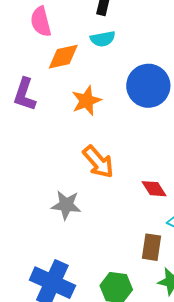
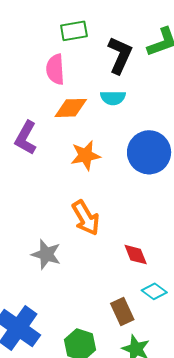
brown rectangle: (152, 247) -> (122, 312), turned -44

